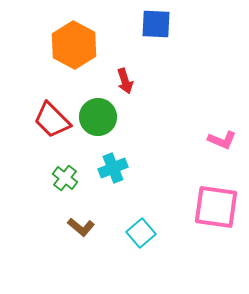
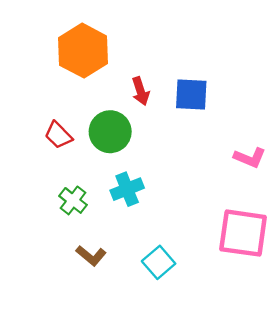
blue square: (156, 24) -> (191, 95), moved
red trapezoid: (52, 120) -> (58, 135), size x0.7

